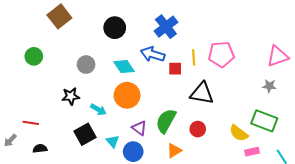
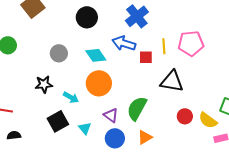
red circle: (198, 129) -> (185, 116), moved
blue circle: (133, 152) -> (115, 138), moved

